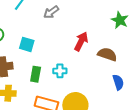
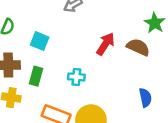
brown semicircle: (107, 54) -> (138, 47), moved
green rectangle: (36, 74) -> (36, 76), moved

